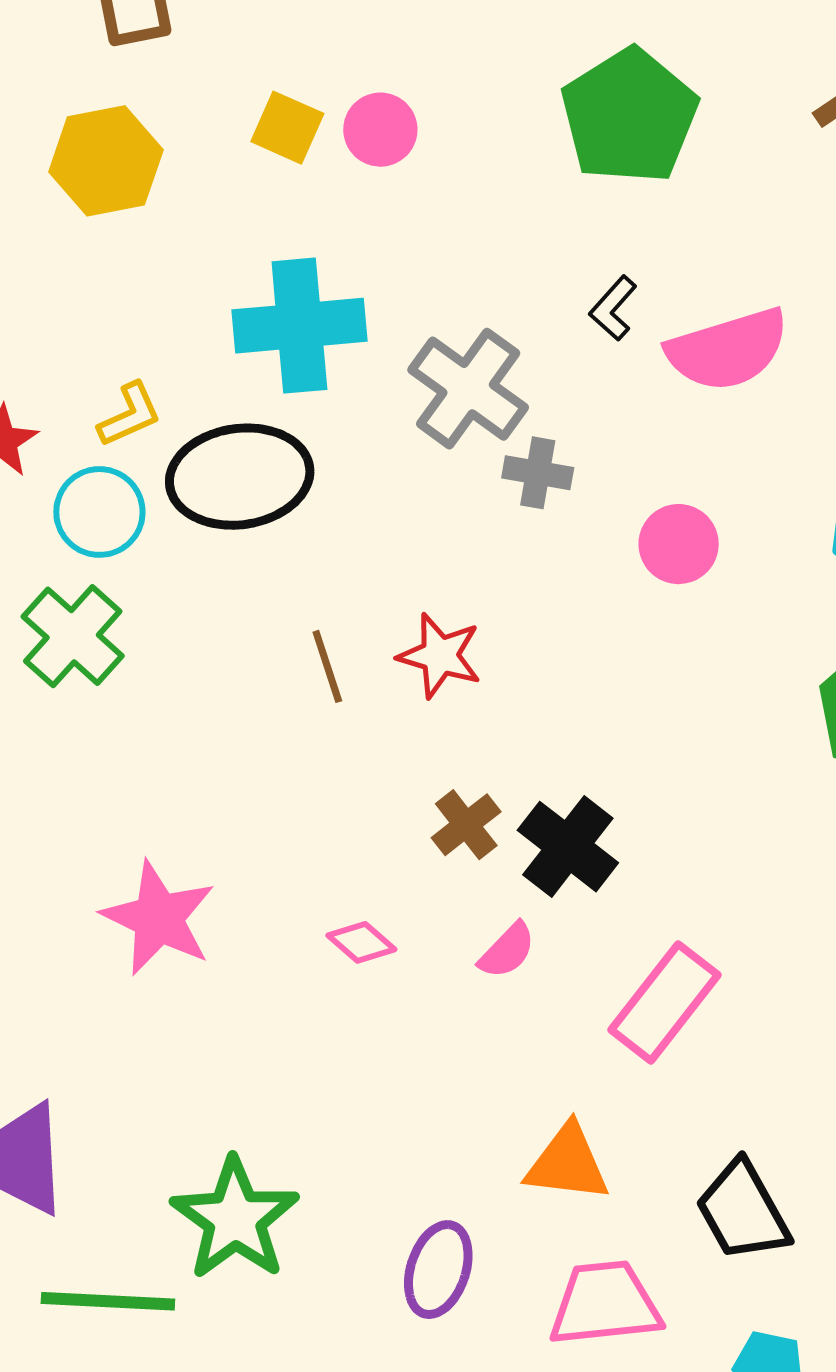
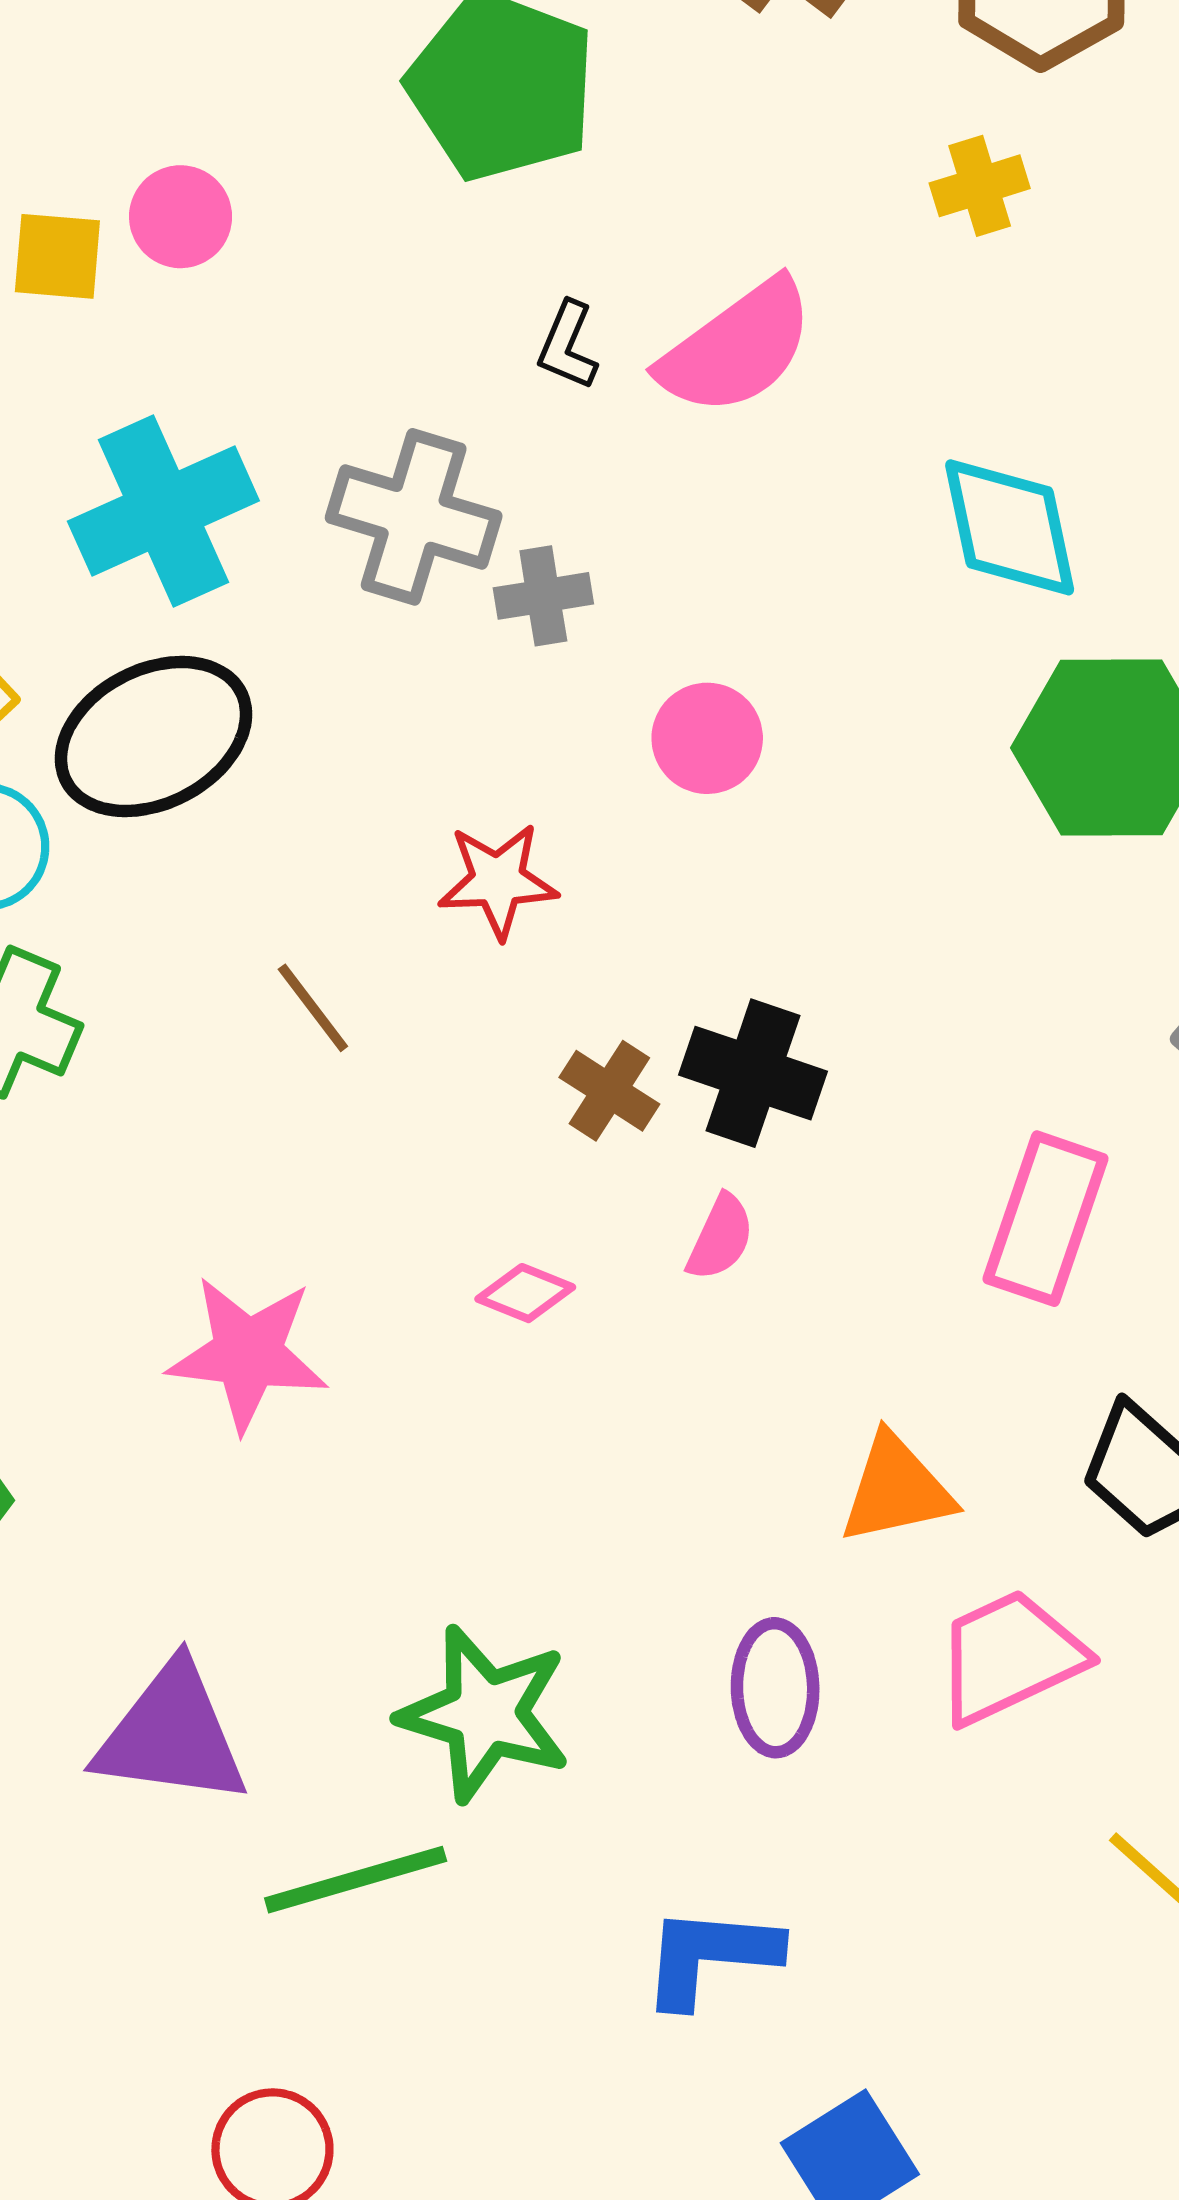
pink circle: (679, 544) -> (707, 738), moved
brown line: (327, 666) -> (313, 1008), moved
pink rectangle: (665, 1002) -> (1046, 1219), moved

